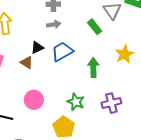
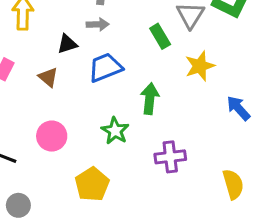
black triangle: (37, 48) -> (67, 44), moved
yellow star: (125, 54) -> (200, 66), moved
green star: (76, 102) -> (115, 131), moved

